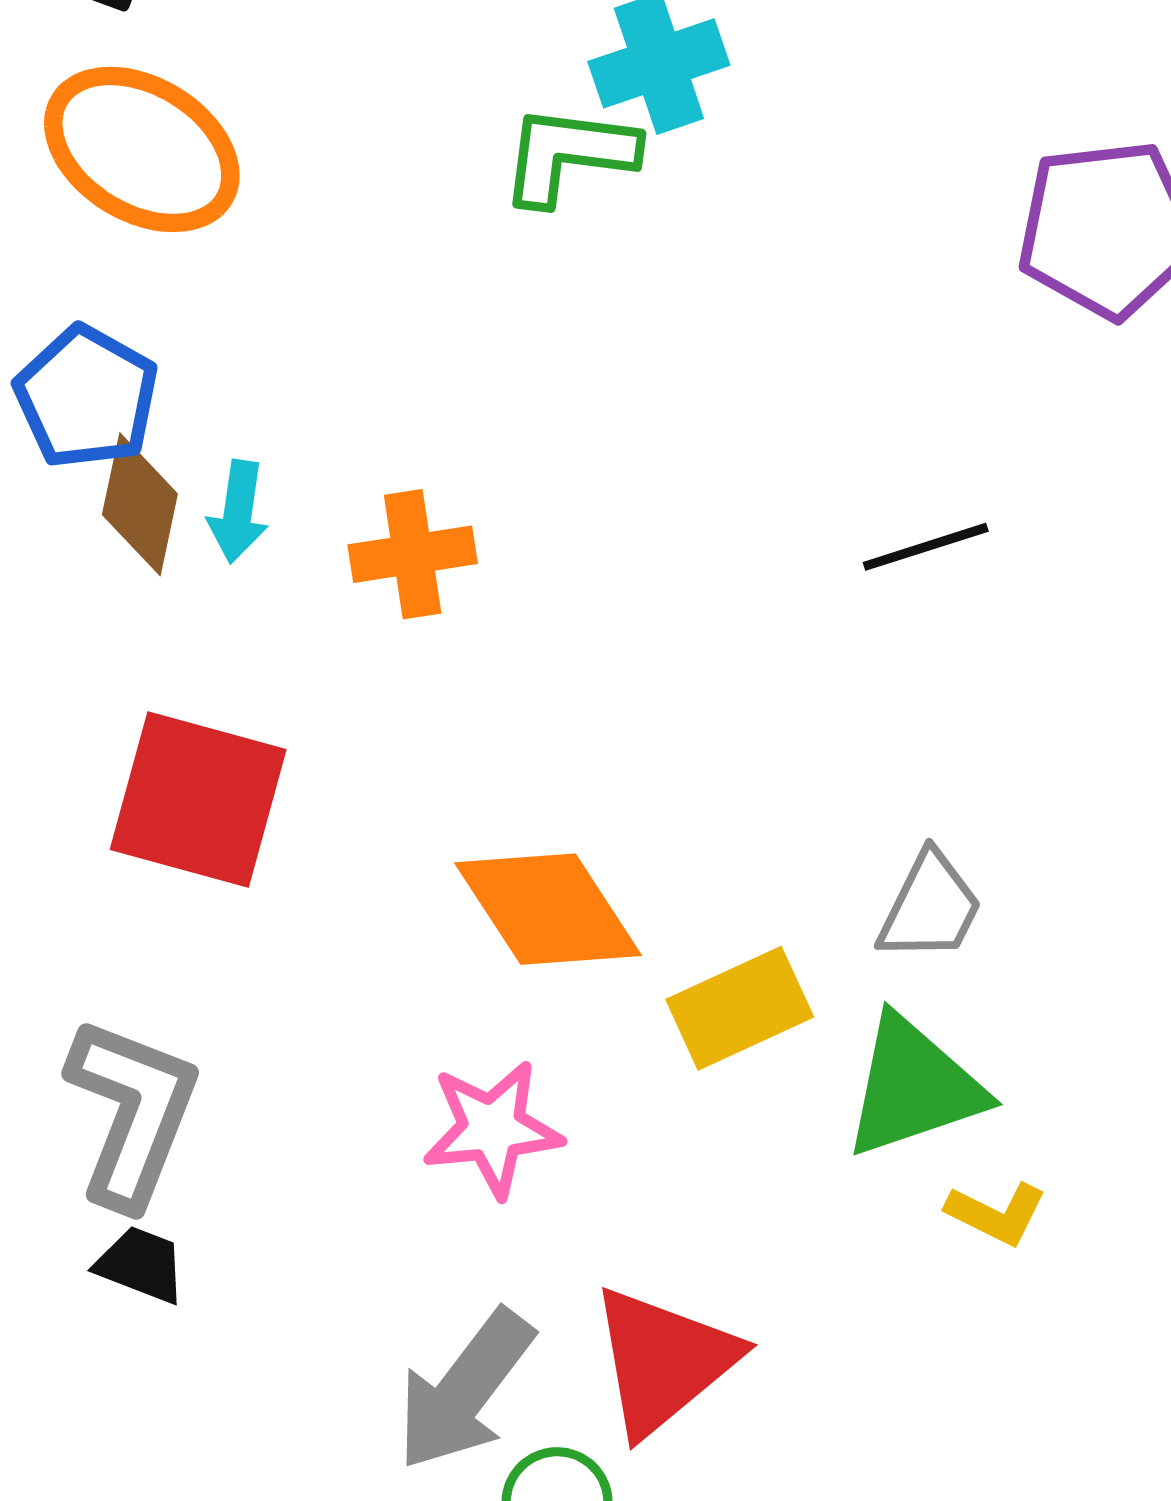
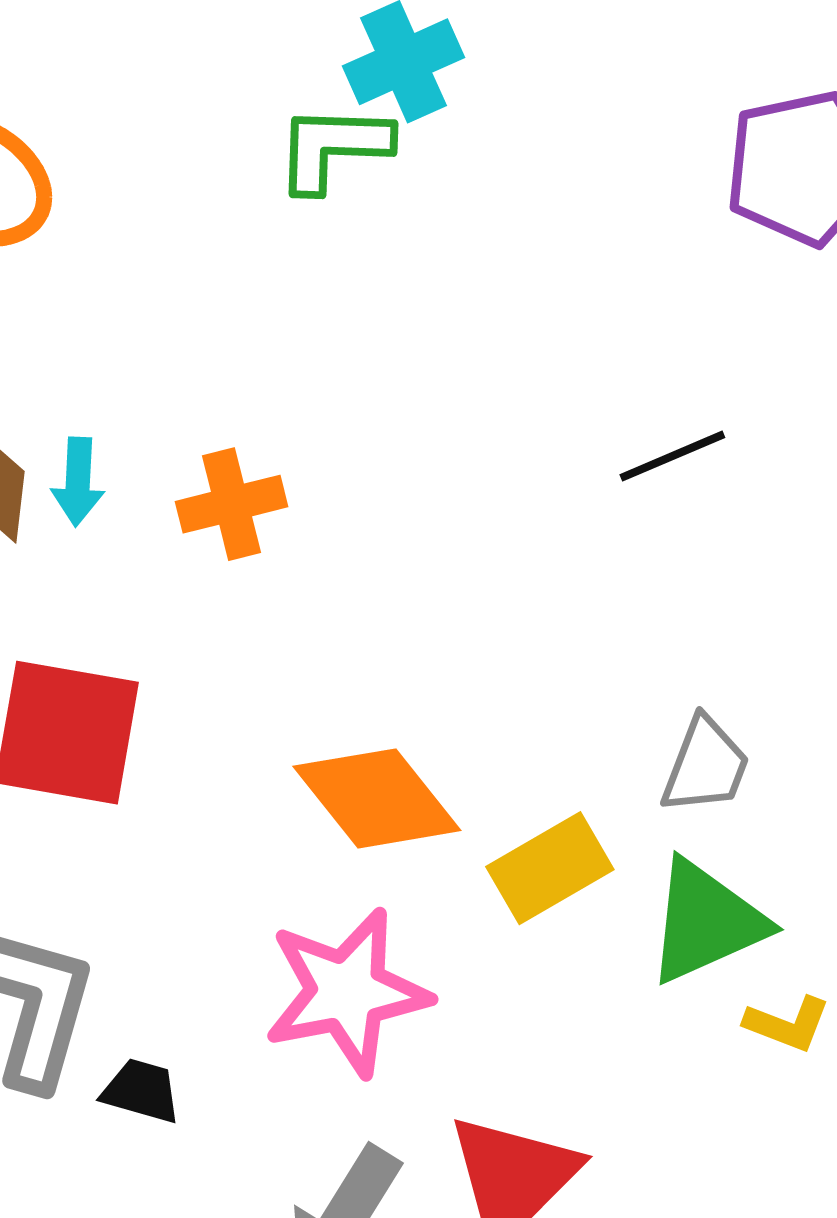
pink star: (492, 1129) -> (347, 992), size x1.4
black trapezoid: (141, 1265) -> (141, 1091), moved

